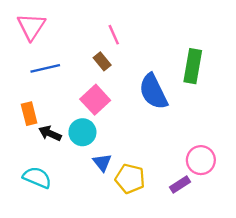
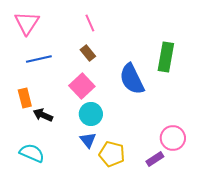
pink line: (114, 35) -> (90, 23), moved
cyan circle: (82, 132) -> (91, 114), moved

